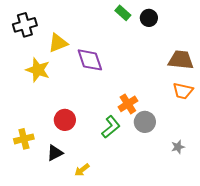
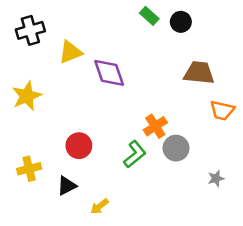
brown trapezoid: (181, 60) -> (199, 73), moved
yellow star: (38, 70) -> (27, 96), moved, turned 30

